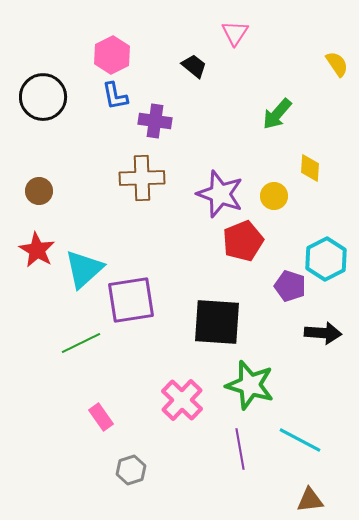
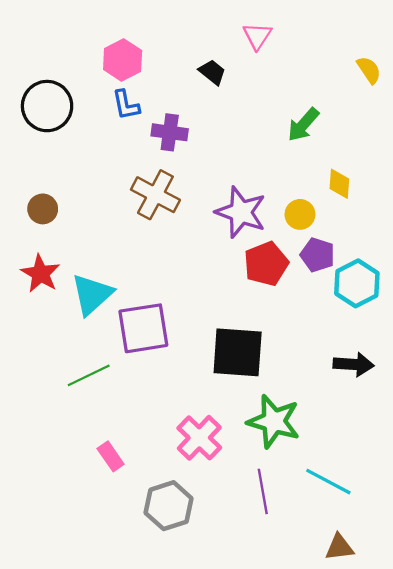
brown cross: (142, 178) -> (155, 195), turned 30
purple pentagon: (290, 286) -> (317, 255), moved
gray hexagon: (131, 470) -> (169, 506), moved, size x1.5

